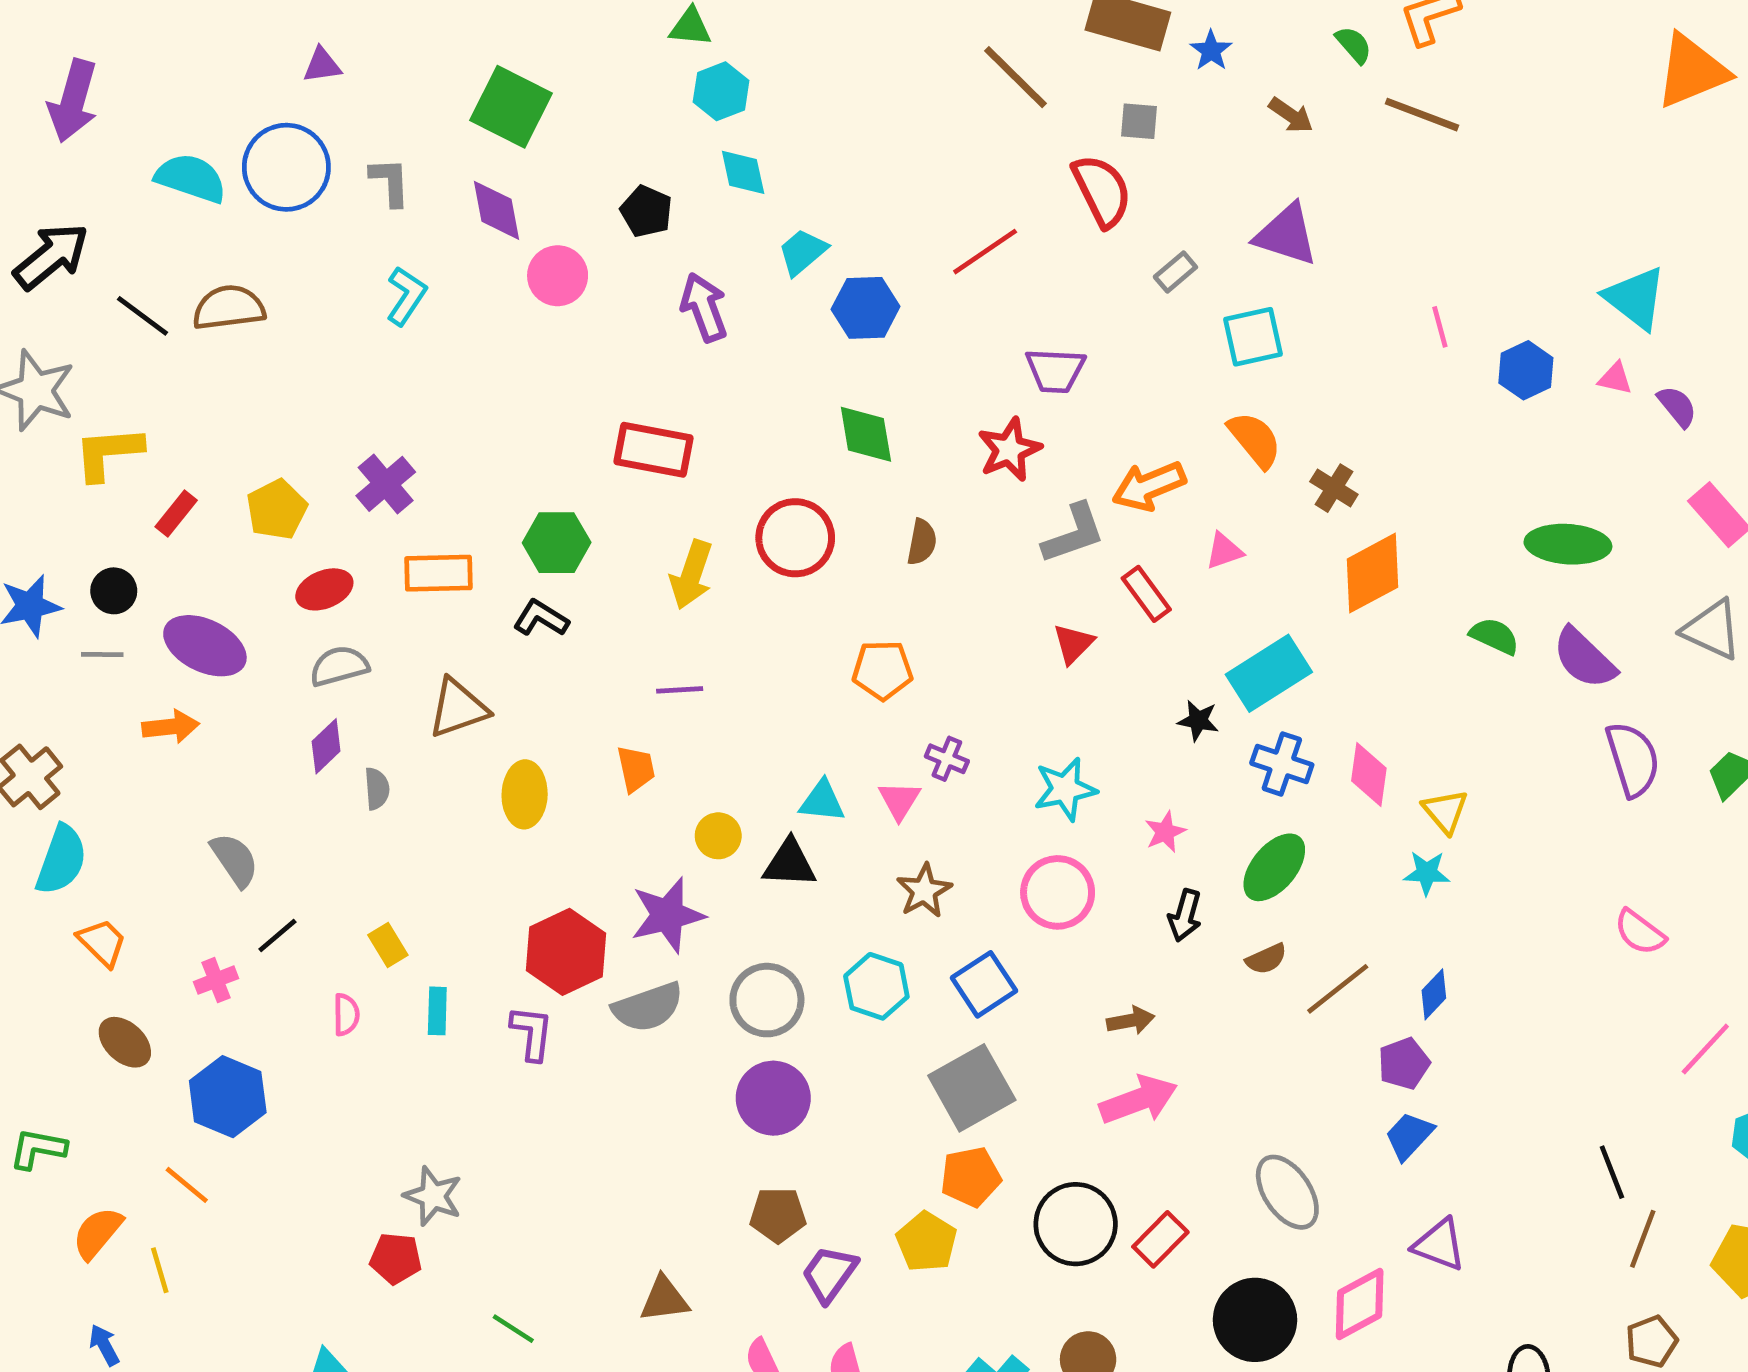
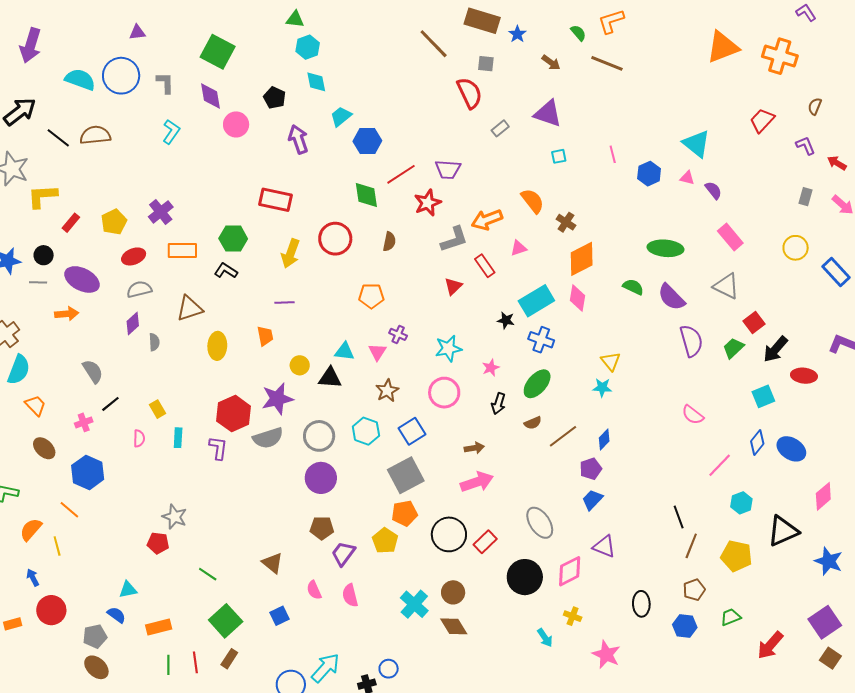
red line: (985, 252) -> (401, 174), moved
cyan square: (1253, 337) -> (559, 156), moved, size x0.6
pink diamond: (1369, 775) -> (577, 298), moved
brown triangle: (664, 1299) -> (272, 563), turned 45

